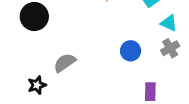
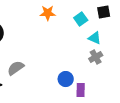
blue circle: (131, 51) -> (66, 79), moved

